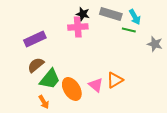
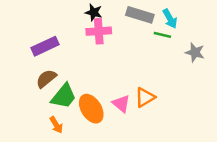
black star: (83, 14) -> (94, 12), moved

